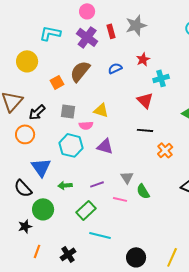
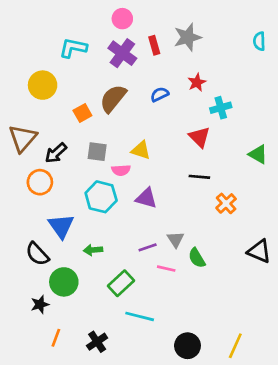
purple line: (97, 184) -> (148, 247), moved

